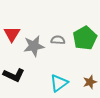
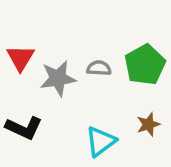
brown star: (90, 82) -> (148, 124), moved

